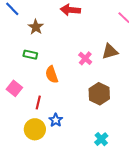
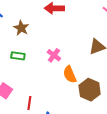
pink cross: (85, 58) -> (54, 55), moved
orange semicircle: (52, 75) -> (70, 74), moved

